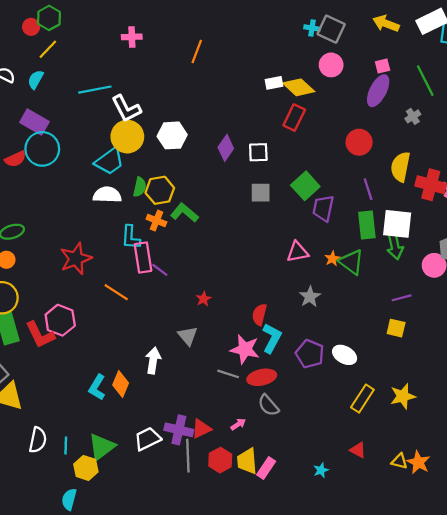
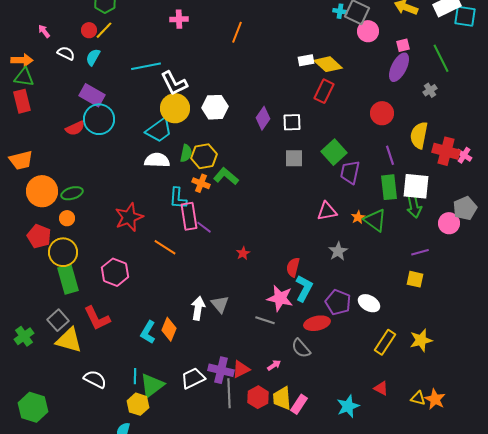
red circle: (31, 27) -> (89, 30), moved
pink circle: (331, 65) -> (368, 31), moved
red L-shape: (40, 335) -> (97, 318), moved
gray triangle: (188, 336) -> (220, 304), moved
red ellipse: (262, 377) -> (317, 323), moved
white semicircle: (38, 440) -> (95, 379), turned -75
cyan line: (66, 446) -> (135, 376), moved
cyan star: (321, 470) -> (348, 406), size x1.6

